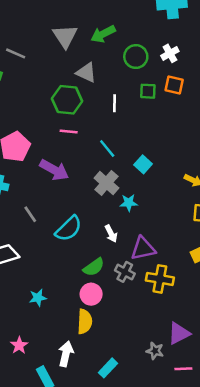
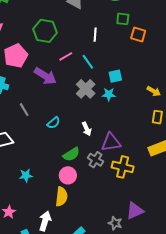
orange square: (174, 85) -> (138, 35), moved
green hexagon: (67, 100) -> (45, 31), moved
white line: (115, 103) -> (95, 35), moved
pink line: (69, 132) -> (66, 56), moved, turned -40
cyan square: (143, 164) -> (115, 76), turned 32
cyan star: (129, 203) -> (109, 94), moved
cyan semicircle: (69, 229) -> (53, 123), size x0.6

